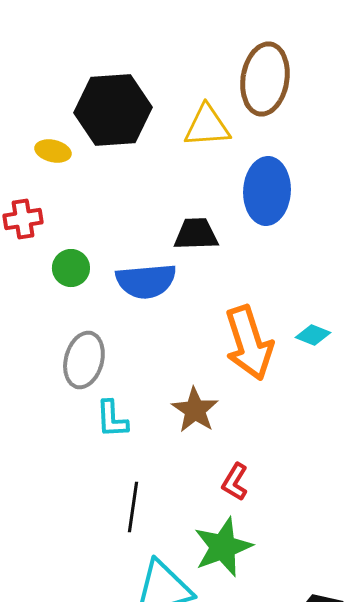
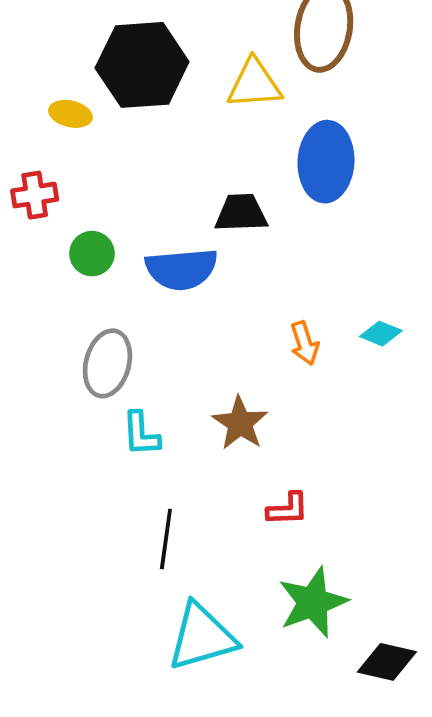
orange arrow: (249, 343) -> (304, 343), size x0.5
red L-shape: (235, 482) -> (288, 509), turned -123
green star: (223, 547) -> (313, 602), moved

